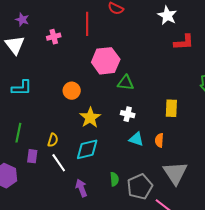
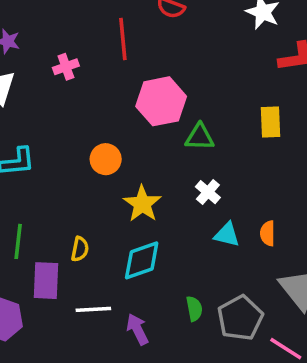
yellow rectangle: (171, 108) -> (271, 122), moved
white cross: (128, 114) -> (208, 192), turned 32
purple rectangle: (32, 156) -> (46, 281), size x1.5
white line: (59, 163) -> (93, 309), moved, turned -54

